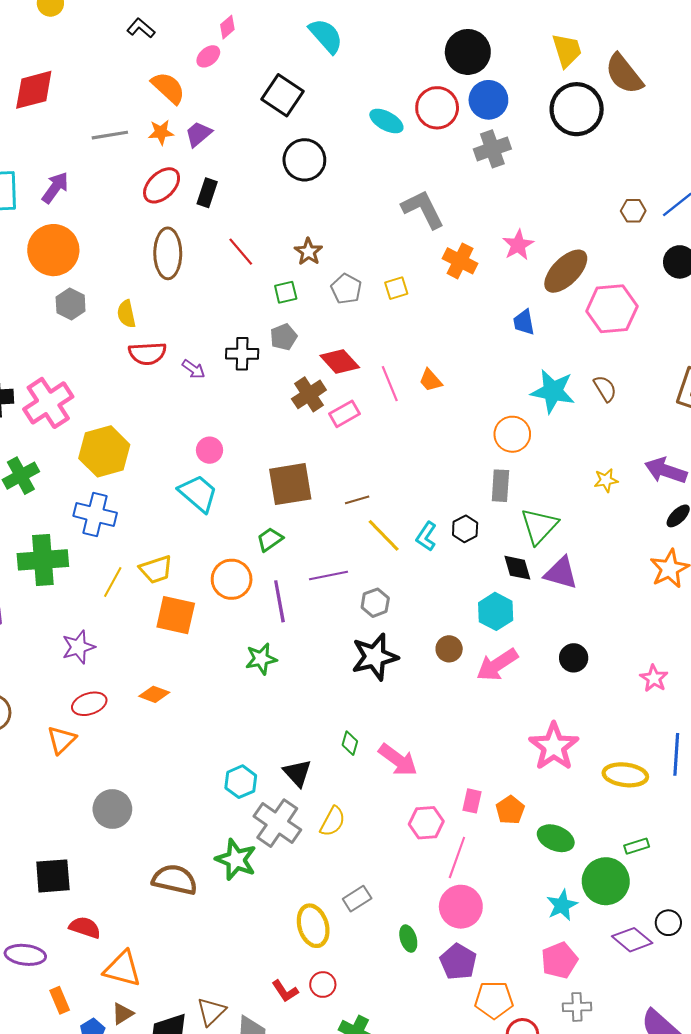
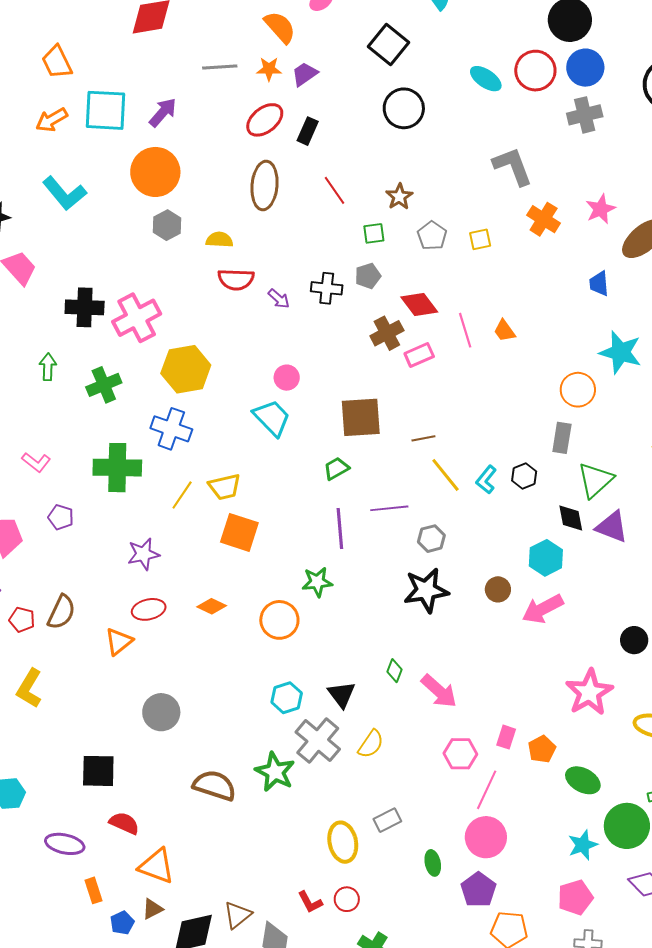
yellow semicircle: (126, 314) -> (219, 240), turned 100
orange circle: (232, 579) -> (279, 620), moved
black circle: (574, 658) -> (634, 640), moved

